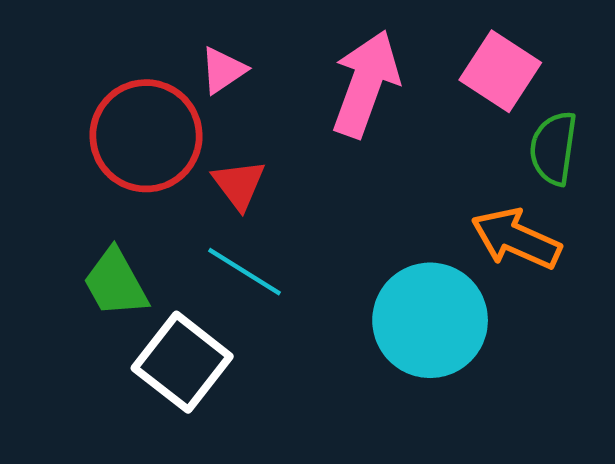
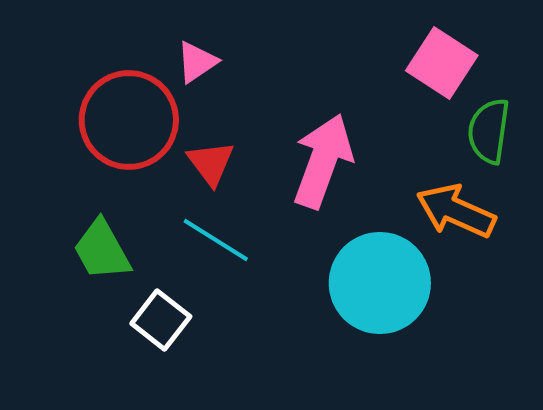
pink arrow: (366, 84) -> (323, 161), moved
white square: (182, 362) -> (161, 320), size x0.7

